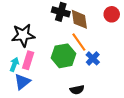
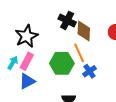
black star: (23, 35) -> (27, 36), turned -30
blue triangle: (22, 82) -> (27, 81), moved

